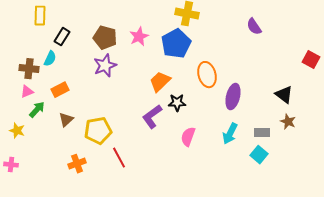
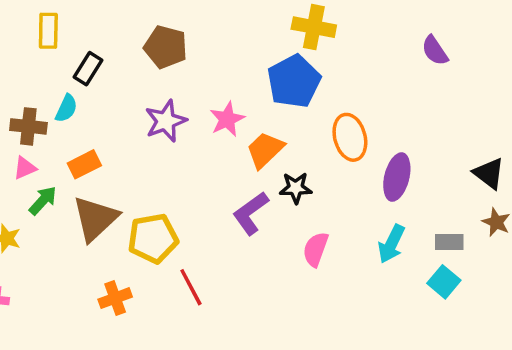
pink star: (139, 37) -> (227, 119), moved
brown pentagon: (105, 38) -> (166, 47), moved
brown triangle: (66, 120) -> (95, 219), size x1.8

